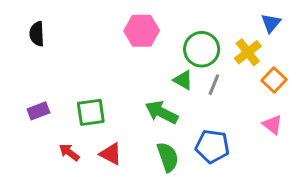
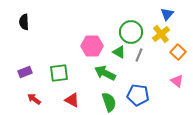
blue triangle: (271, 23) -> (167, 14), moved
pink hexagon: (142, 31) -> (92, 46), moved
red arrow: (69, 152) -> (34, 99), moved

